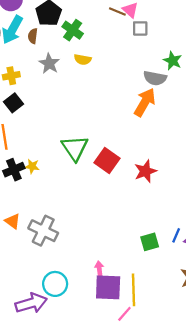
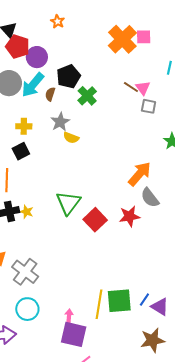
yellow semicircle: (83, 59) -> (71, 138), moved
gray semicircle: (155, 78) -> (150, 198), moved, turned 30
red star: (145, 171) -> (129, 216), moved
green square: (150, 242) -> (119, 301), size x1.5
cyan circle: (55, 284) -> (27, 309), moved
yellow line: (134, 290) -> (99, 304), moved

